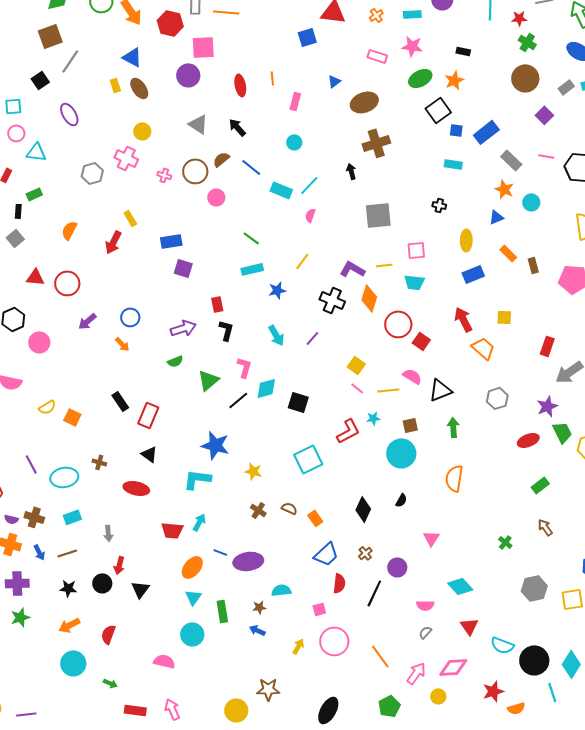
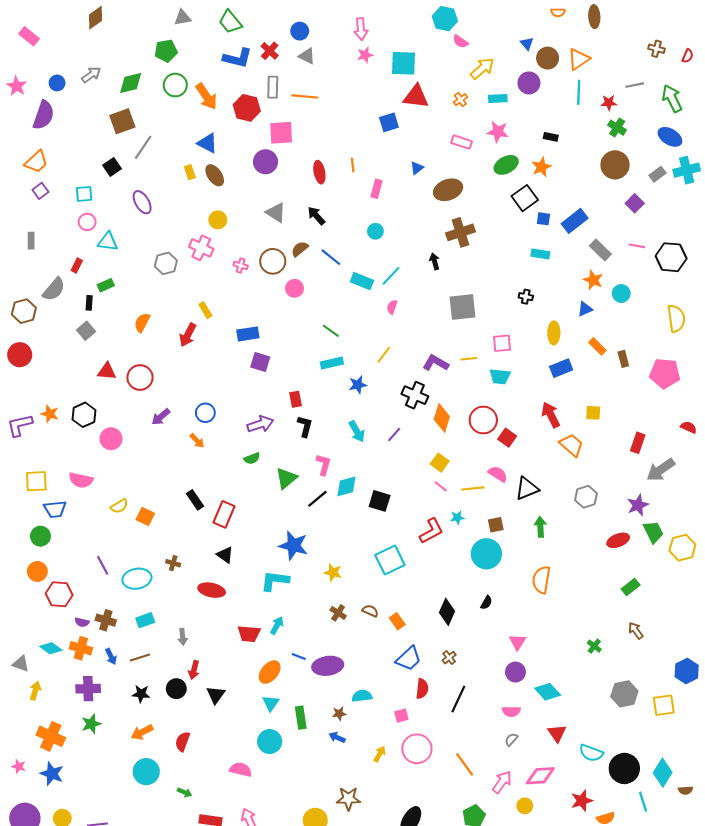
orange diamond: (369, 298) -> (442, 418), moved
purple circle: (397, 567) -> (515, 672), moved

